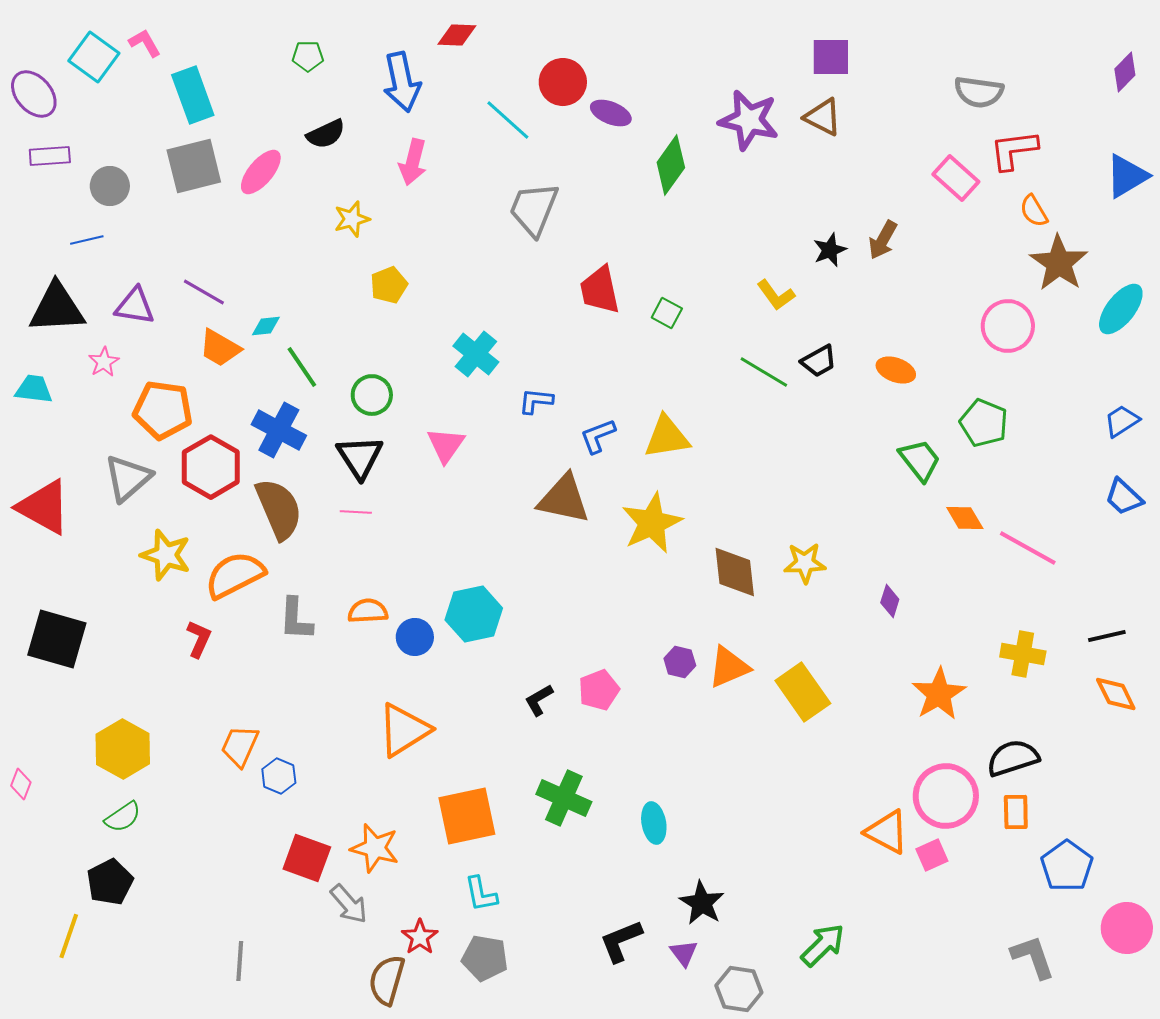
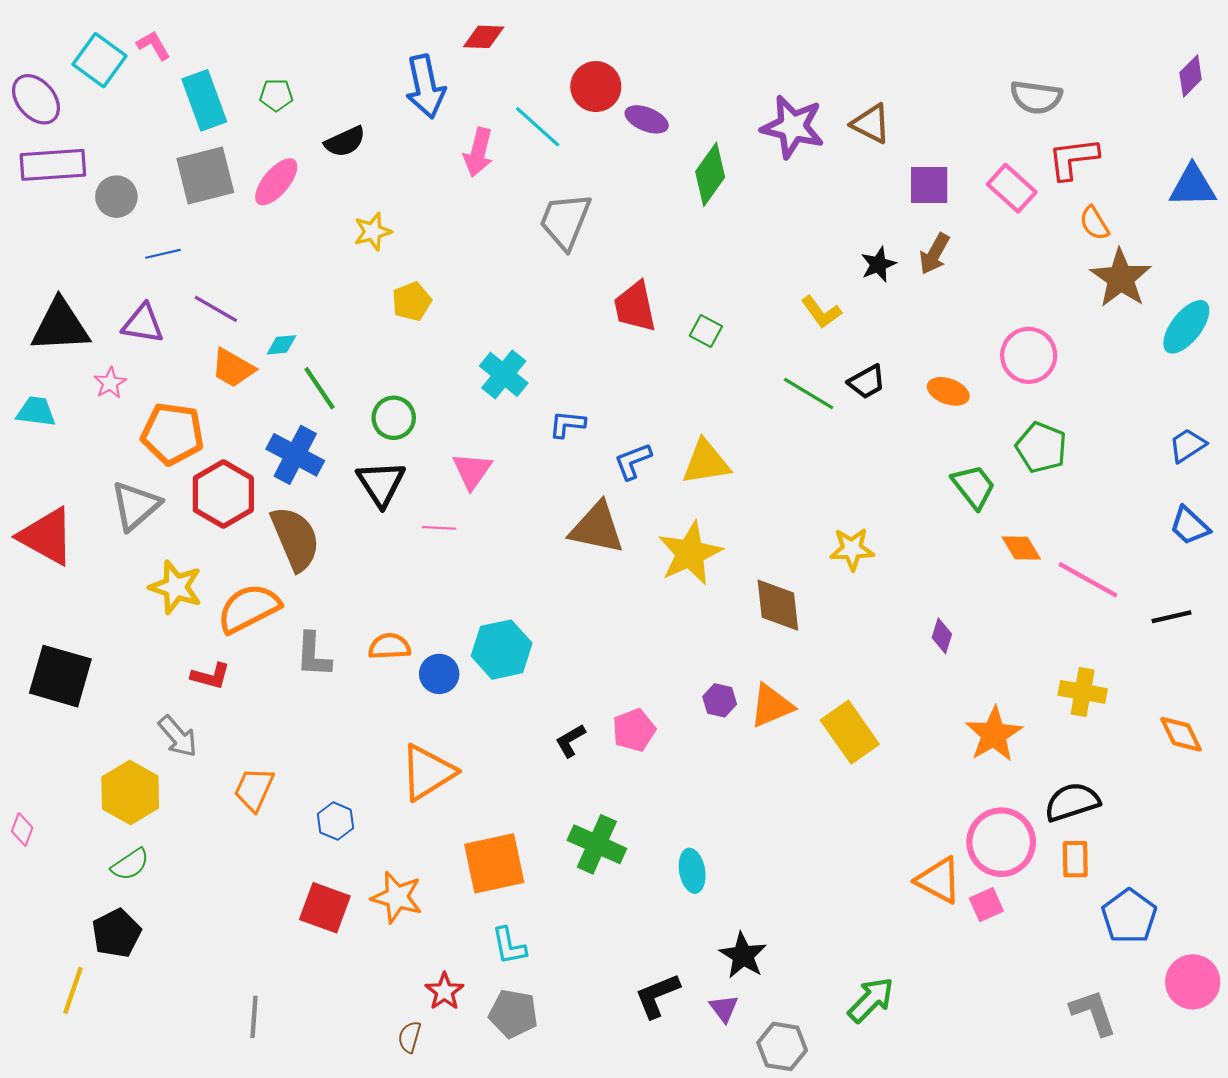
green pentagon: (308, 56) -> (276, 95), moved
purple square: (831, 57) -> (929, 185), moved
purple rectangle: (50, 156) -> (53, 165), size x1.5
pink arrow: (413, 162) -> (478, 152), moved
blue triangle: (1127, 176) -> (1193, 186), turned 30
blue line: (87, 240) -> (163, 254), moved
pink circle: (1008, 326) -> (1029, 355), moved
pink line: (356, 512) -> (439, 528), moved
yellow star: (805, 563) -> (852, 549), moved
black line: (1107, 636) -> (1172, 617), moved
red L-shape: (199, 639) -> (211, 676), turned 81
blue hexagon: (279, 776) -> (335, 821), moved
gray arrow: (349, 904) -> (178, 736), moved
brown semicircle: (387, 980) -> (410, 1037), size x0.6

